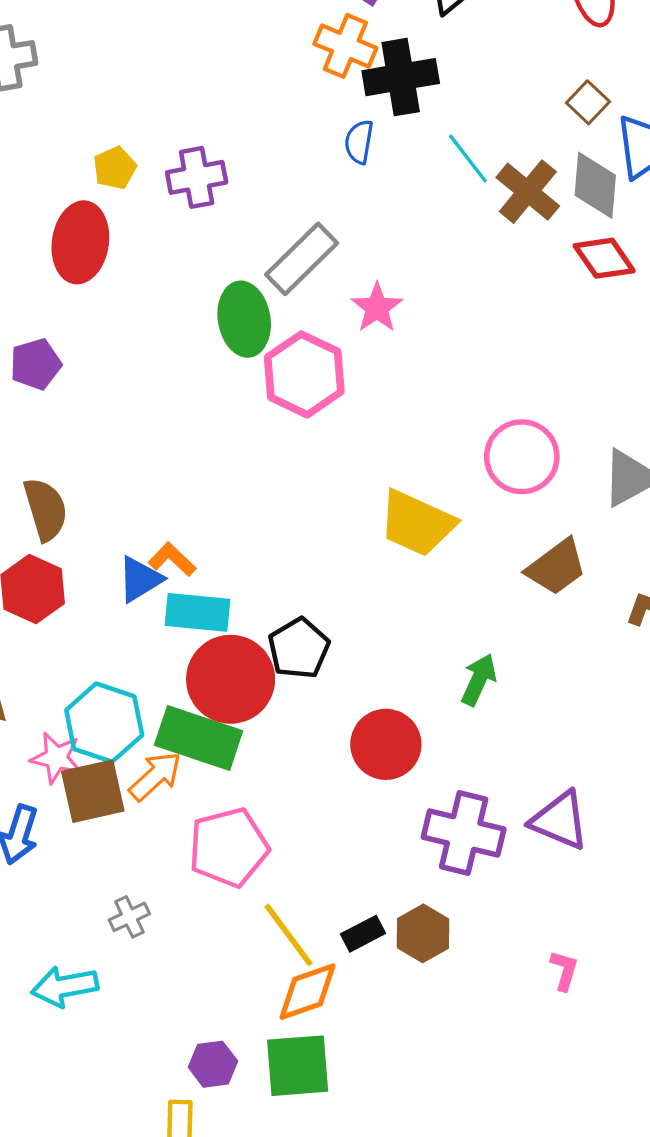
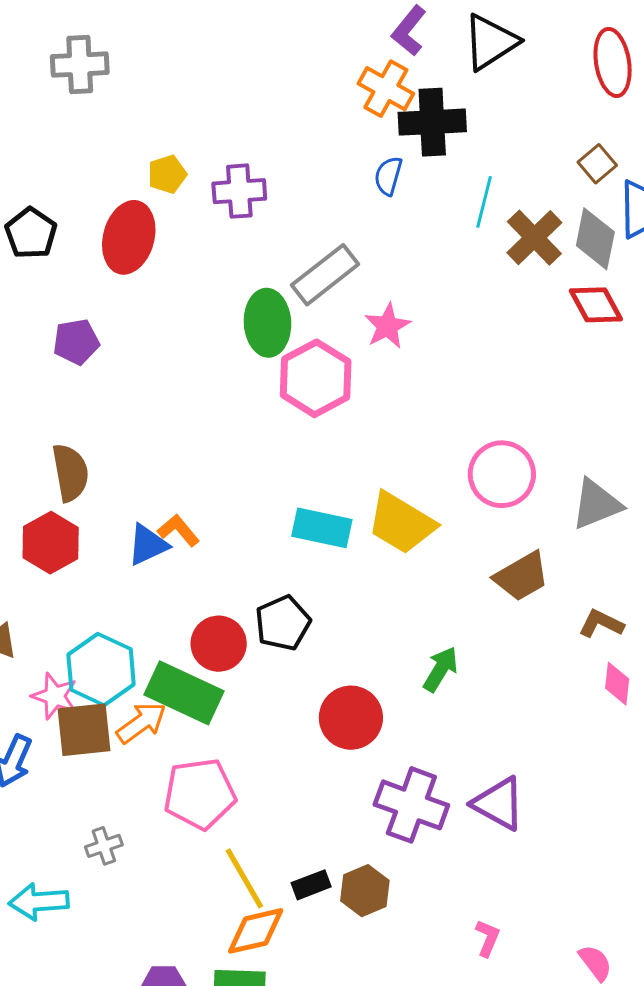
cyan line: (468, 159) -> (484, 202), turned 45
cyan rectangle: (198, 612) -> (322, 528), moved
red circle: (231, 679) -> (219, 644), size x0.7

